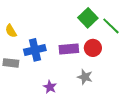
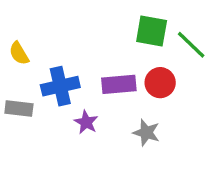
green square: (88, 18) -> (152, 31), turned -36
purple star: (50, 87) -> (86, 122), moved

